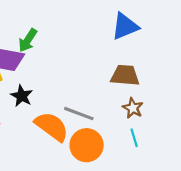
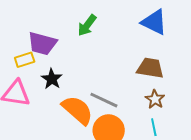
blue triangle: (125, 26) -> (154, 22), turned 44
green arrow: (28, 40) -> (87, 25), moved

